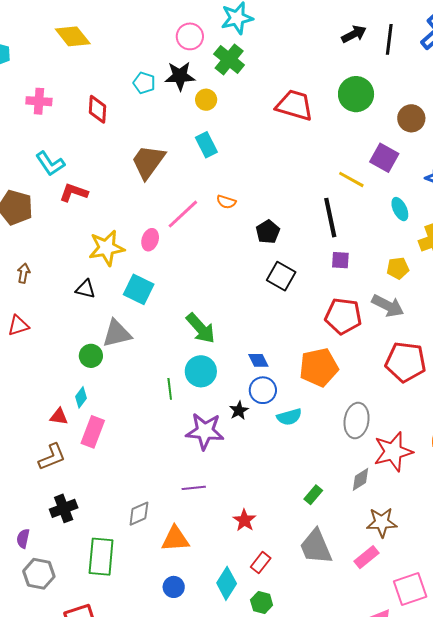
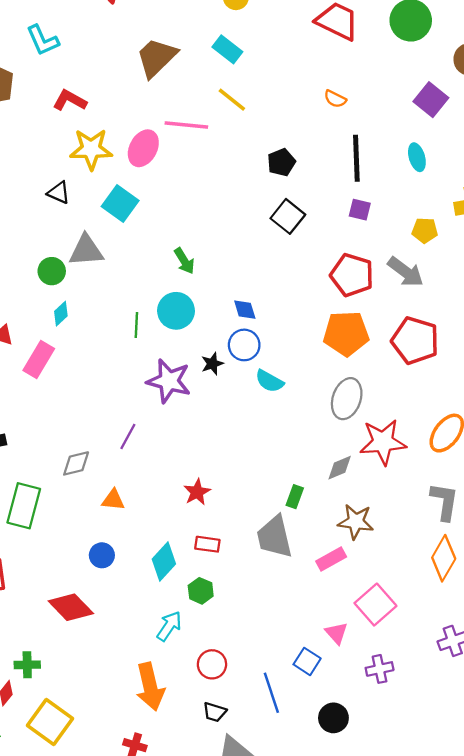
cyan rectangle: (206, 145) -> (227, 49), turned -35
yellow line: (351, 179) -> (232, 100), moved
red L-shape: (74, 193) -> (70, 100), moved
orange semicircle: (226, 202) -> (335, 99), moved
cyan ellipse: (400, 209) -> (417, 157), moved
pink line: (183, 214) -> (186, 125), turned 39
pink ellipse: (150, 240) -> (143, 148), size x1.4
green arrow: (201, 328) -> (184, 261), size x0.7
orange pentagon: (319, 367) -> (346, 333), moved
cyan diamond: (81, 397) -> (61, 314), moved
cyan semicircle: (289, 417) -> (269, 381), turned 35
purple line: (194, 488) -> (128, 436), moved, turned -65
green rectangle: (313, 495) -> (295, 497), moved, turned -30
orange triangle: (175, 539) -> (113, 500), size x0.7
red rectangle: (261, 563) -> (207, 544), turned 50
pink square: (410, 589) -> (375, 605), turned -32

